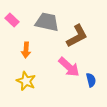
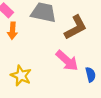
orange arrow: (26, 50) -> (12, 31), moved

